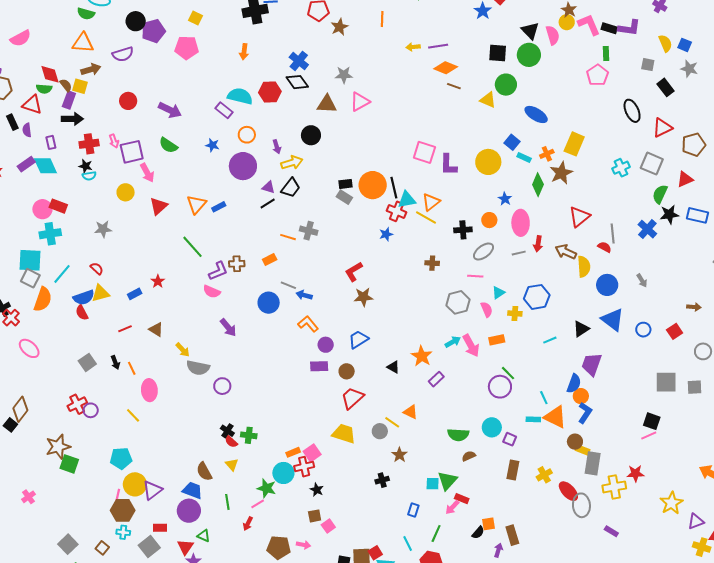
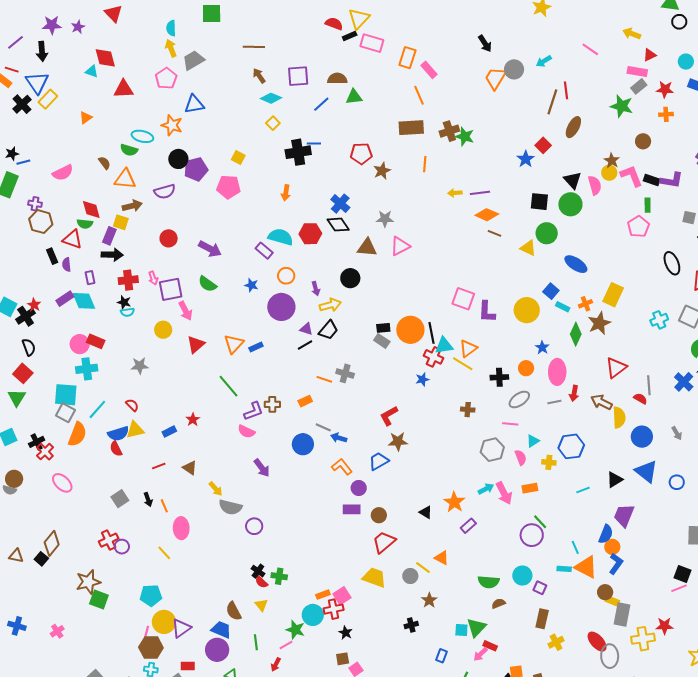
brown semicircle: (66, 85) -> (104, 163), moved
blue trapezoid: (358, 339) -> (379, 461), moved
yellow cross: (544, 475) -> (556, 642), moved

